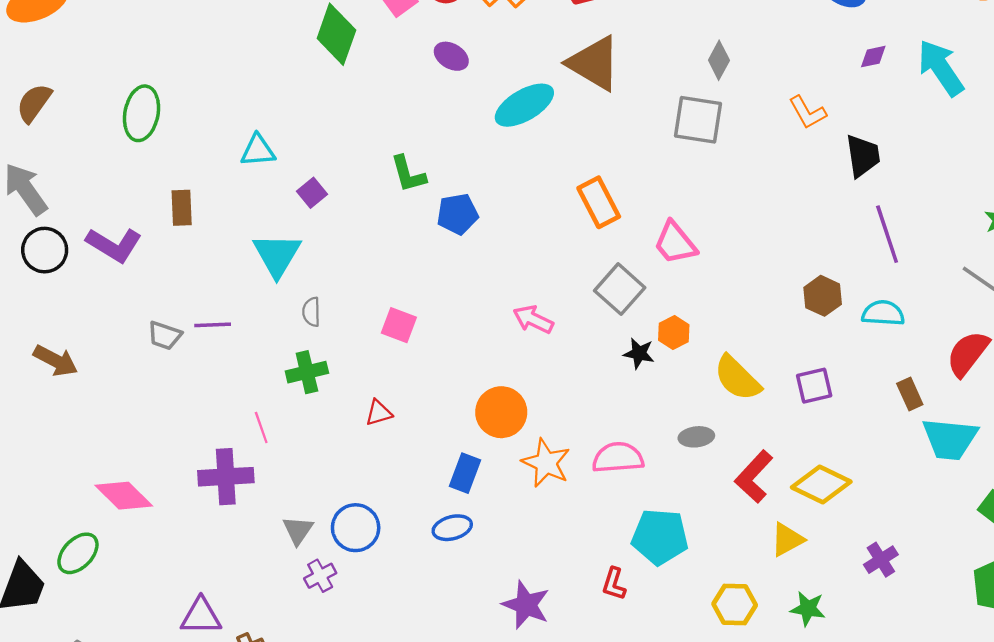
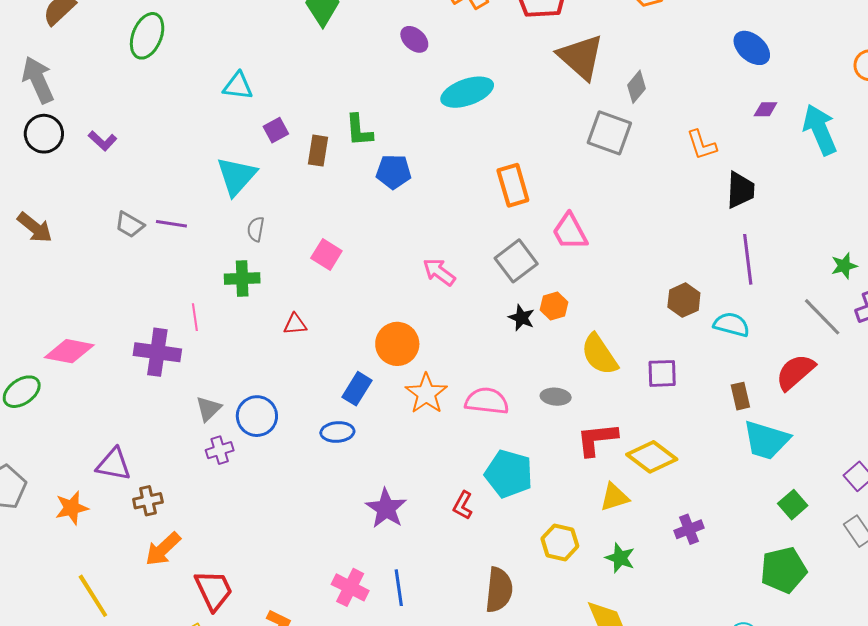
brown triangle: (594, 63) -> (581, 57), moved
brown rectangle: (182, 208) -> (318, 151), moved
purple L-shape: (114, 245) -> (103, 141), size x0.6
red L-shape: (754, 477) -> (597, 439), turned 30
pink diamond: (124, 496) -> (69, 351), turned -45

